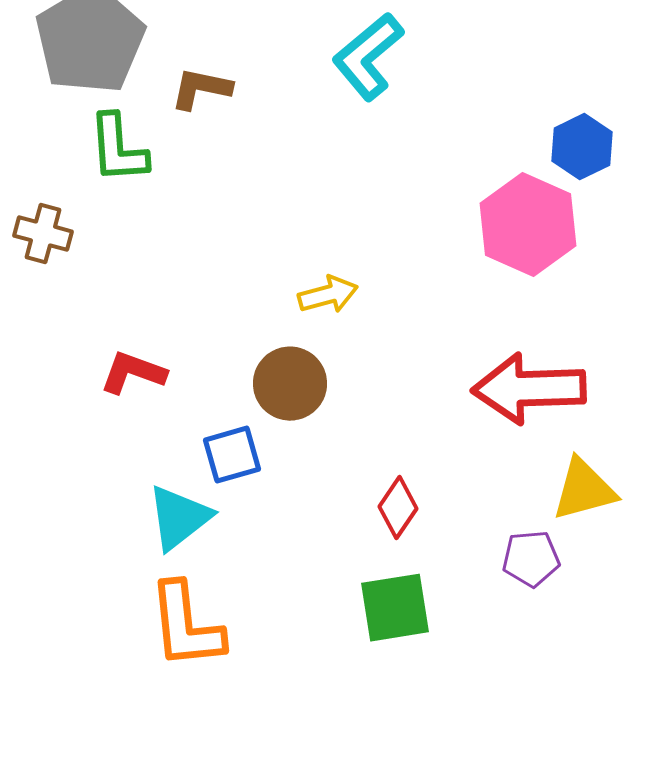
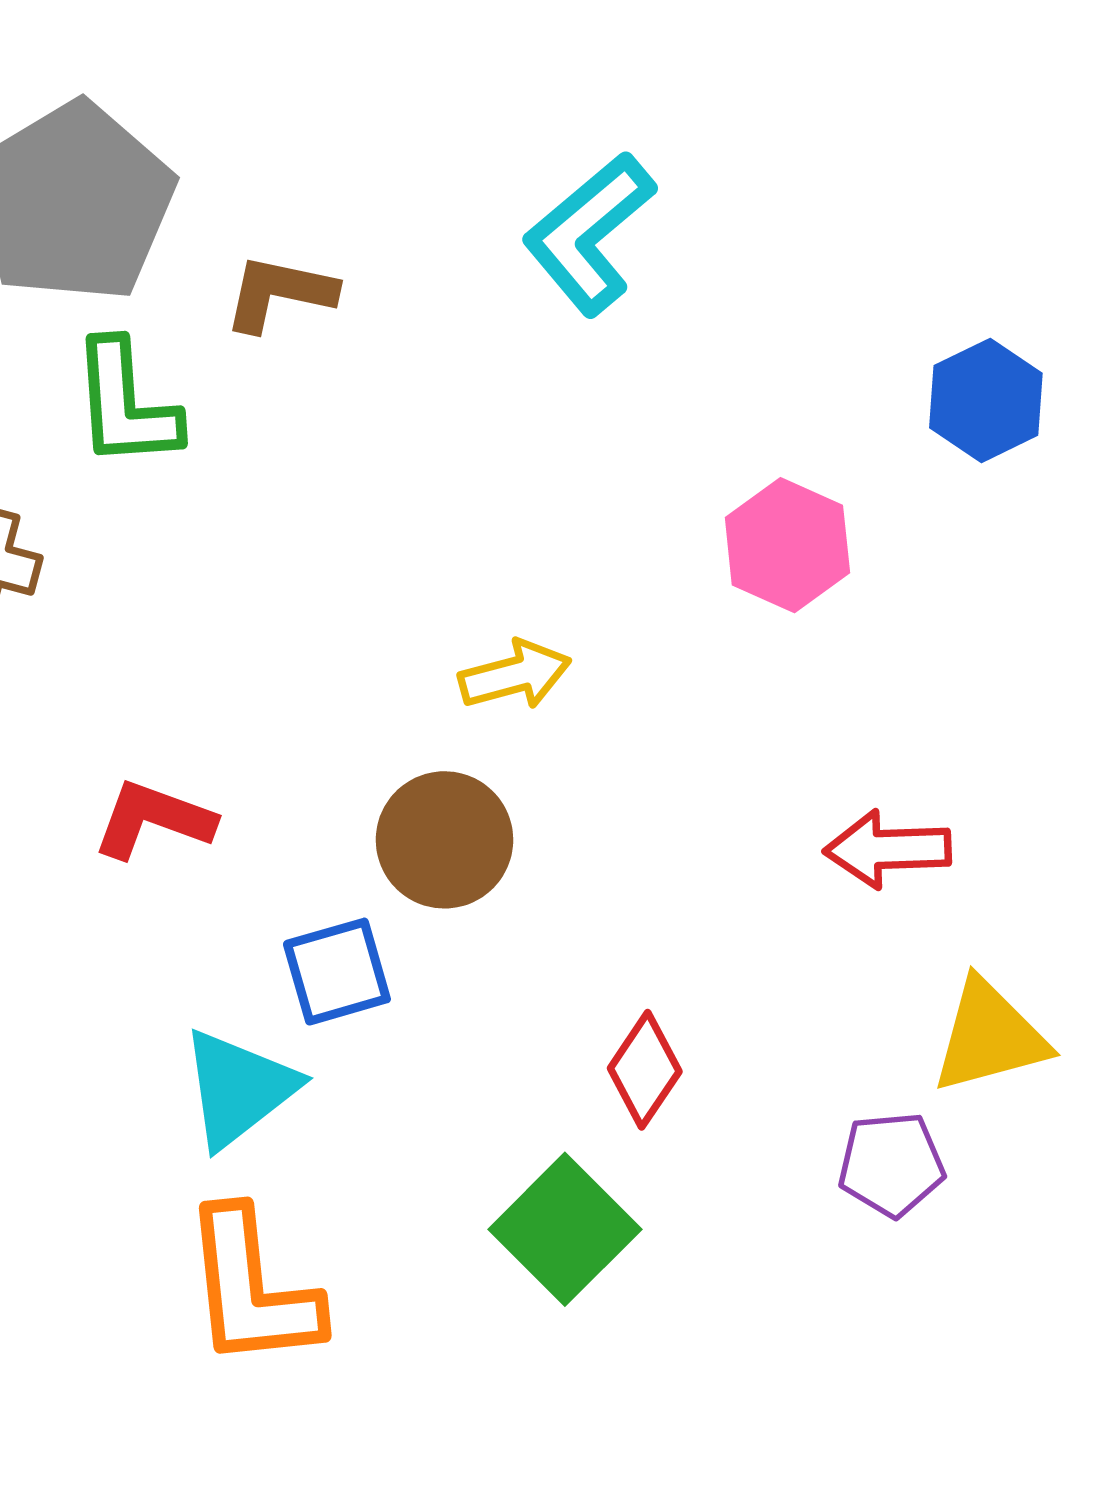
pink hexagon: (528, 225) -> (787, 545), moved, size x0.7
red arrow: (529, 389) -> (888, 849), size x0.6
green square: (395, 608) -> (565, 1229), moved, turned -36

